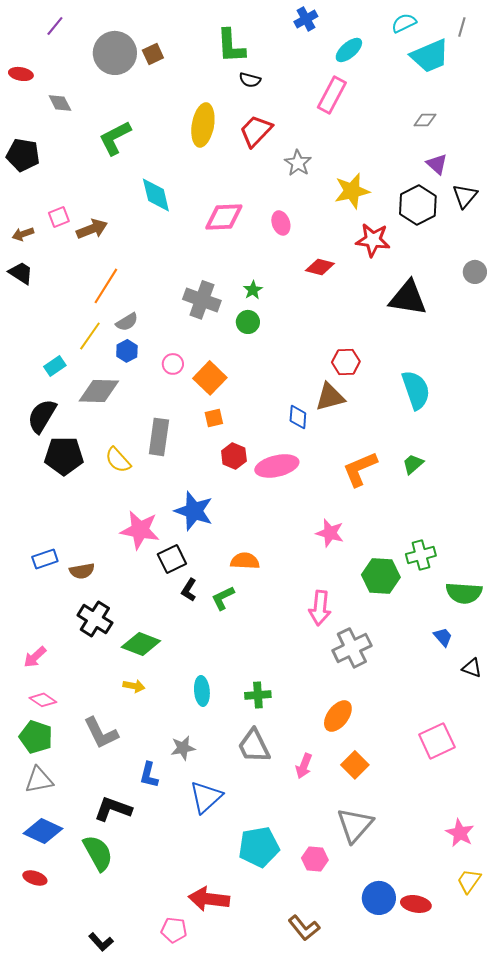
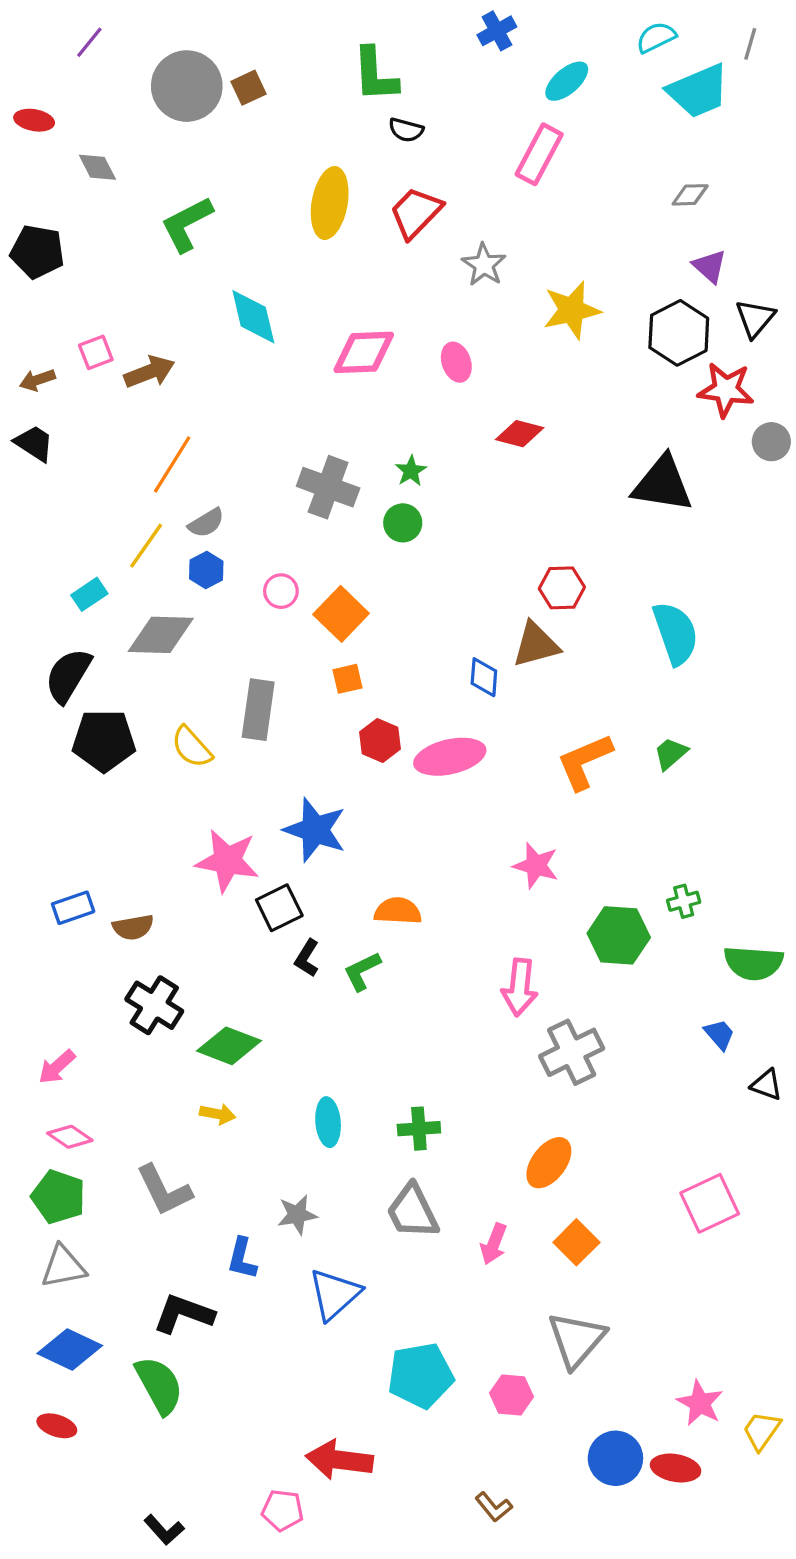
red star: (373, 240) -> (726, 390), moved
green cross: (421, 555) -> (684, 901), size x0.7
pink star: (460, 833) -> (700, 1403), moved
brown L-shape: (304, 928) -> (494, 1507), size x0.7

